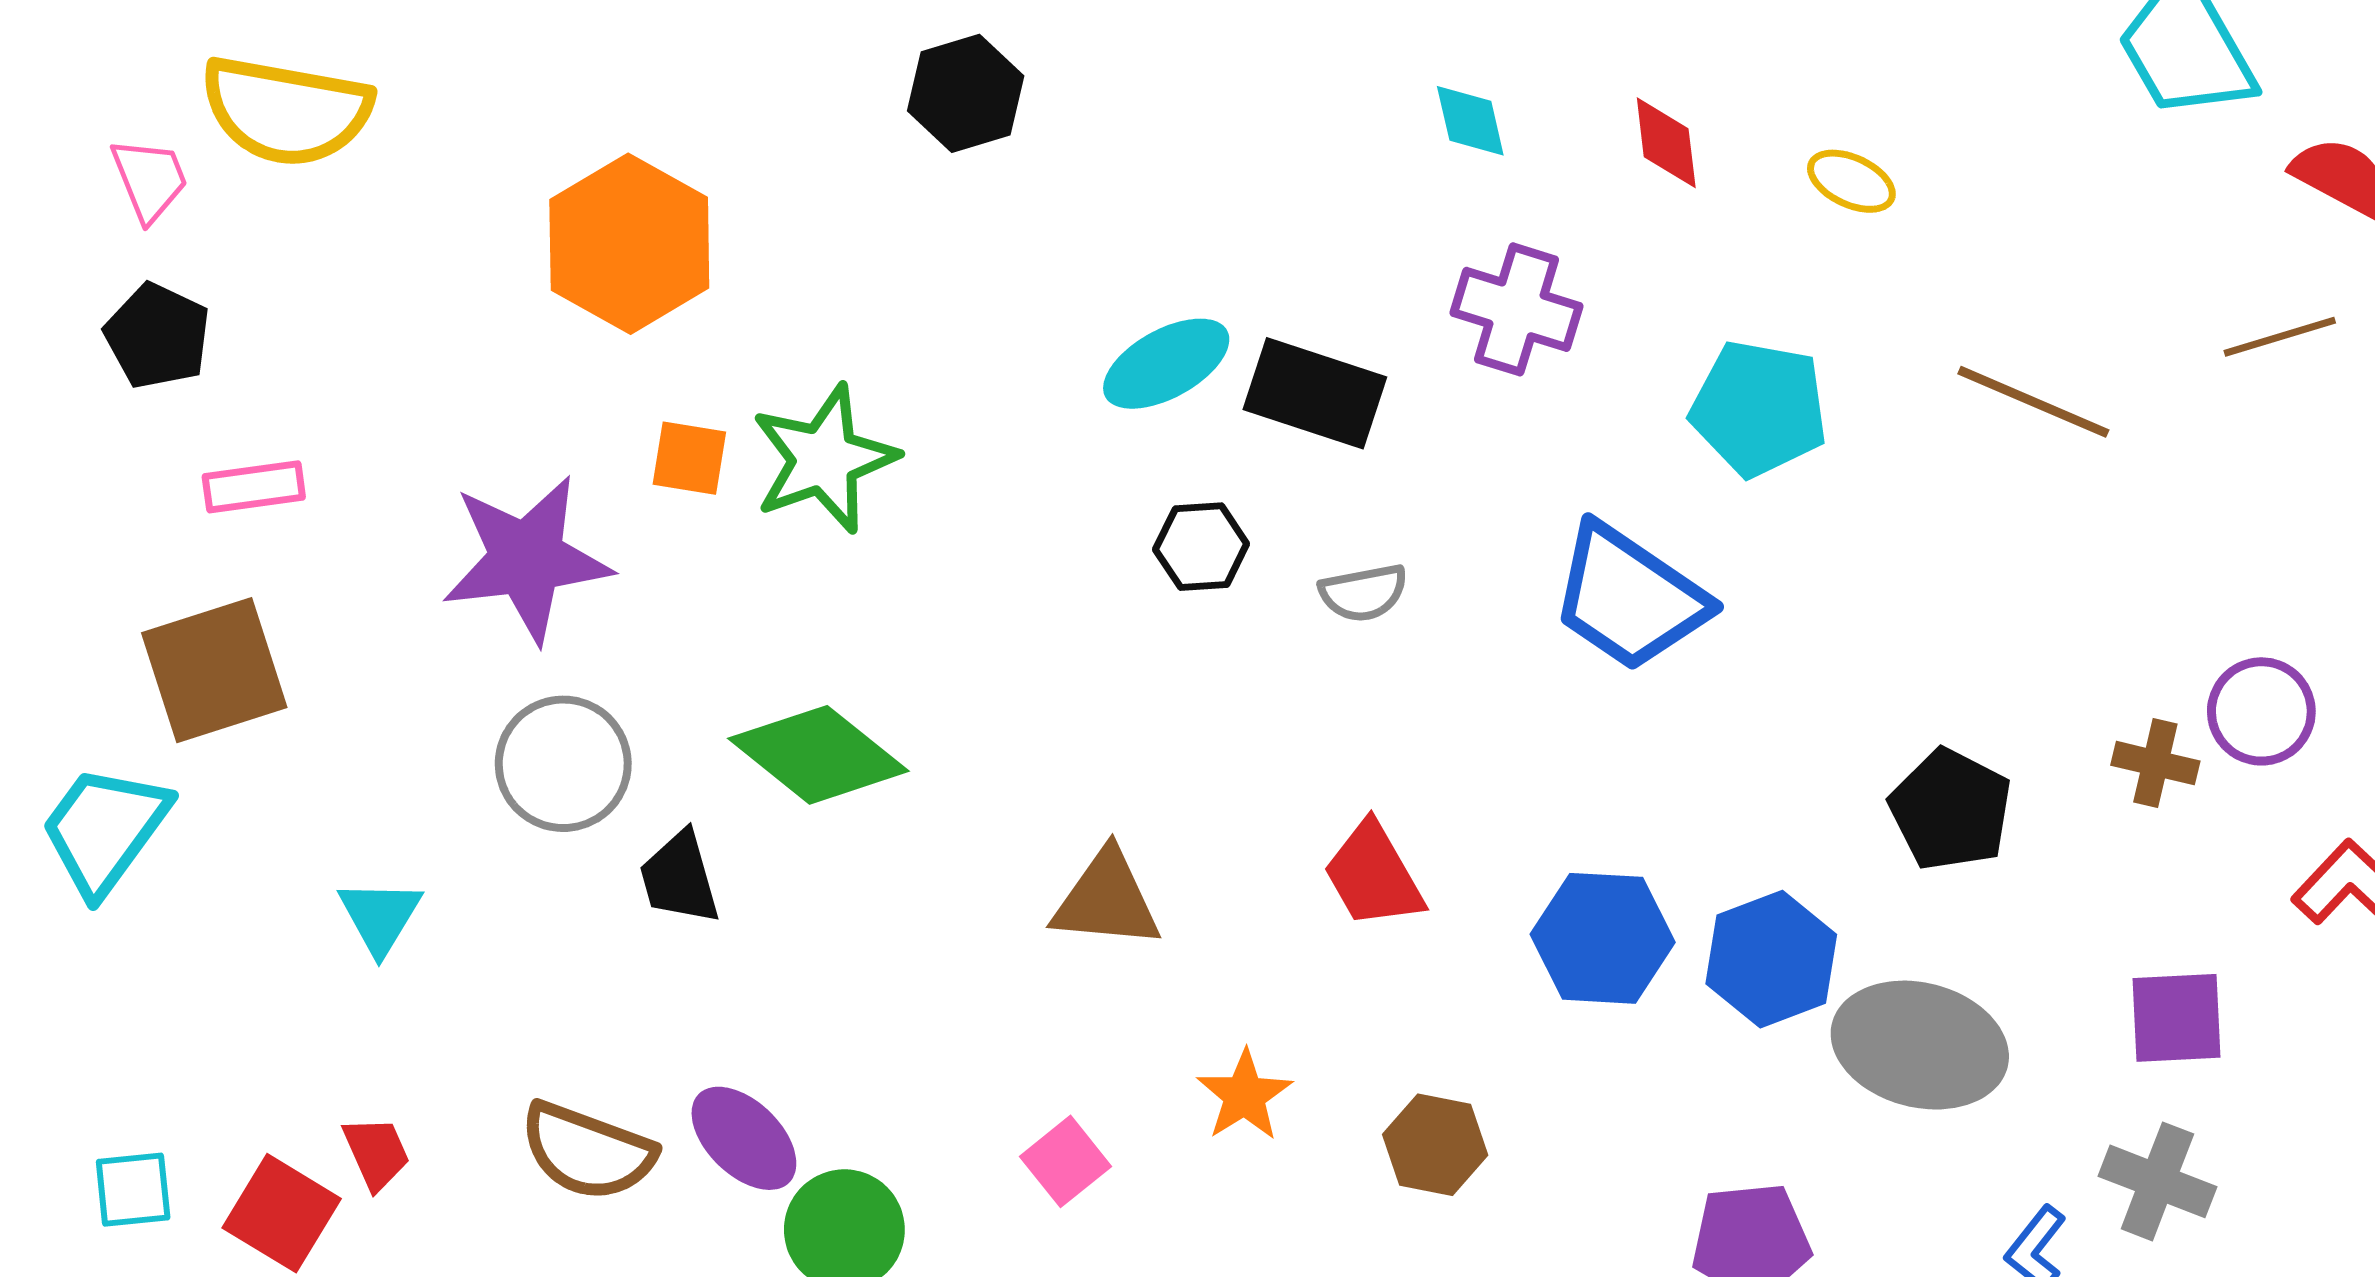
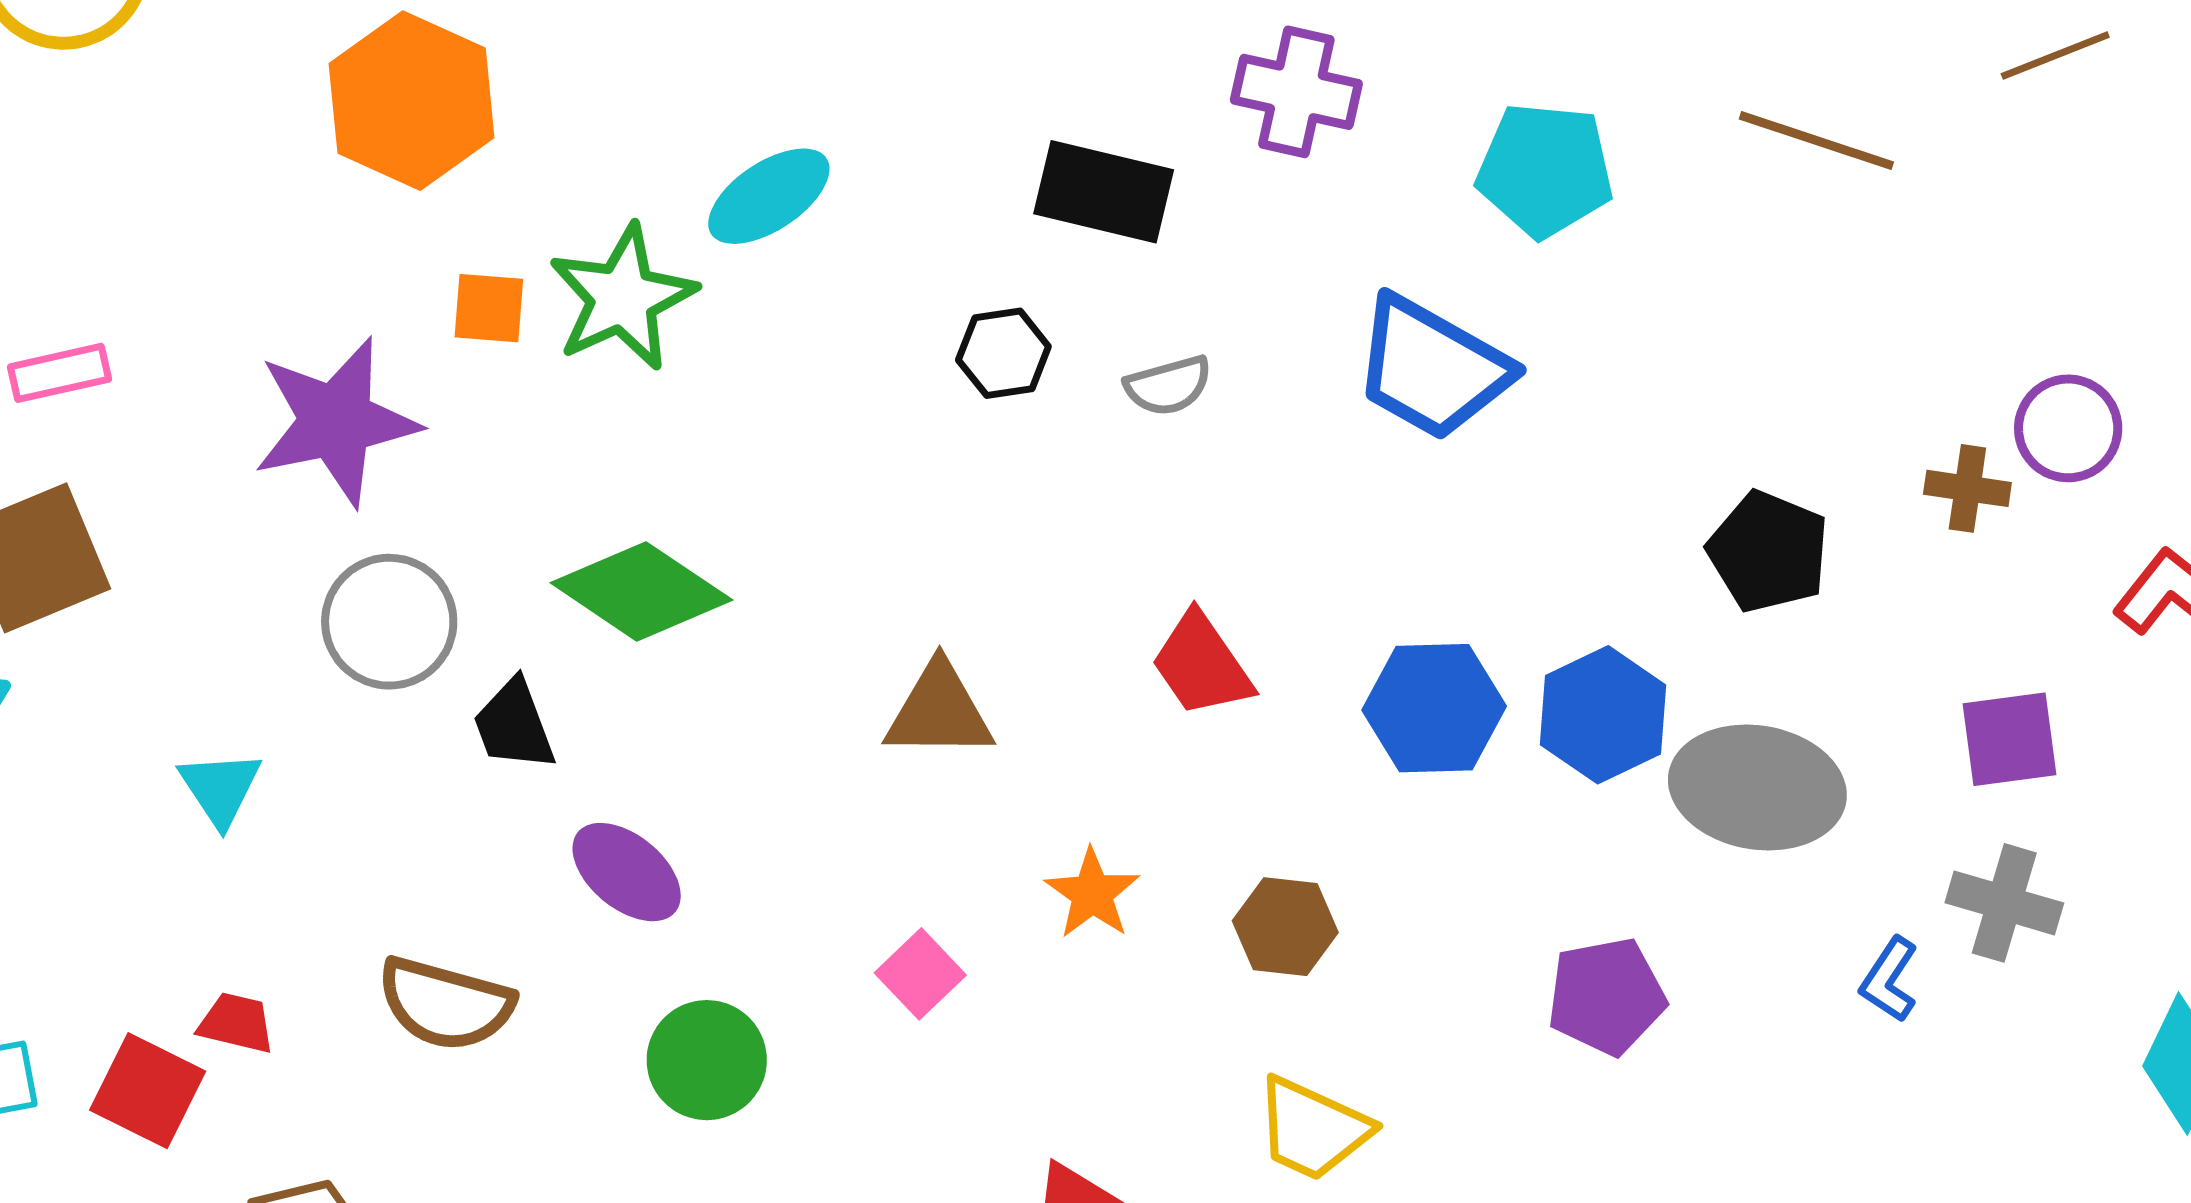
cyan ellipse: (1166, 364) -> (769, 196), moved
purple ellipse: (744, 1138) -> (627, 872), moved
red trapezoid: (376, 1153) -> (236, 1023), turned -48

